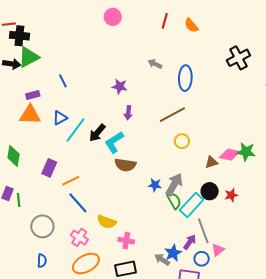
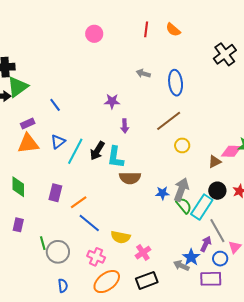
cyan L-shape: (114, 142) -> (115, 157), turned -40
green line: (19, 200) -> (43, 243), moved
pink cross: (126, 241) -> (143, 253), turned -35

